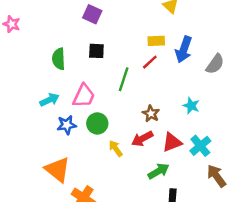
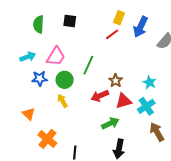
yellow rectangle: (156, 41) -> (119, 18), turned -72
green line: (124, 79) -> (88, 65), moved
cyan star: (191, 106) -> (150, 82), moved
brown star: (151, 114) -> (116, 81), moved
yellow arrow: (116, 148) -> (62, 101), moved
orange triangle: (58, 170) -> (29, 114), size x0.6

